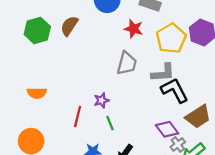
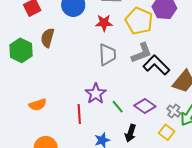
purple star: (101, 100) -> (96, 94), size x1.5
green line: (110, 123) -> (118, 107), moved
purple diamond: (167, 129) -> (145, 106), moved

